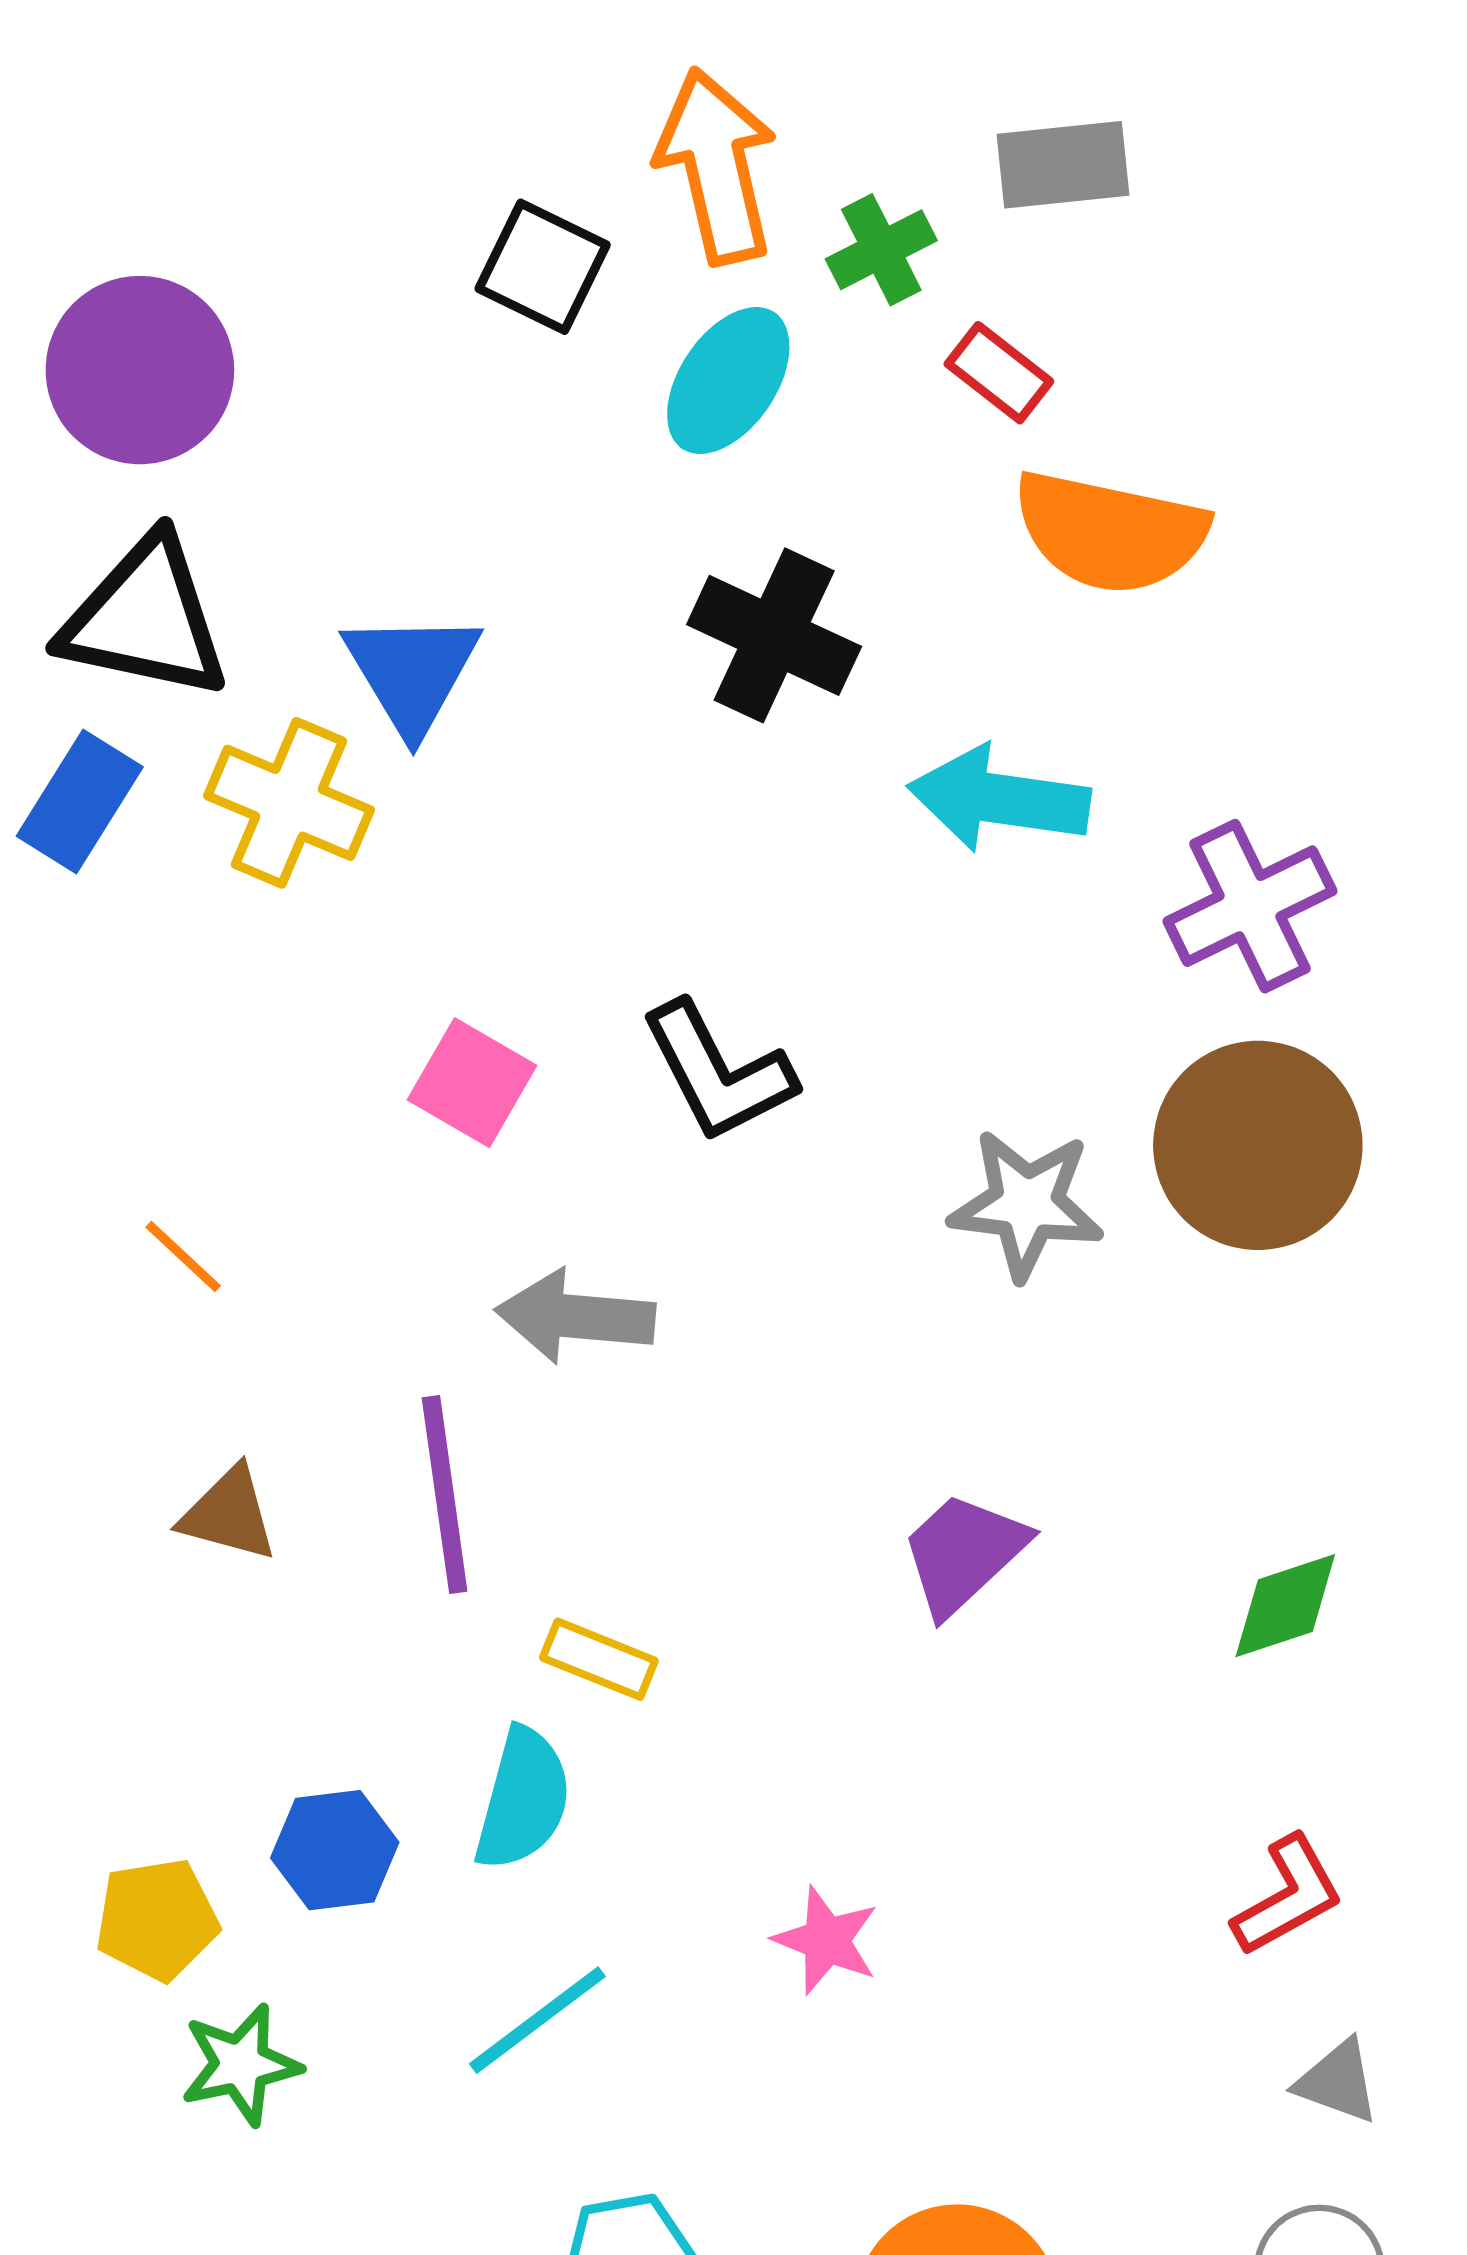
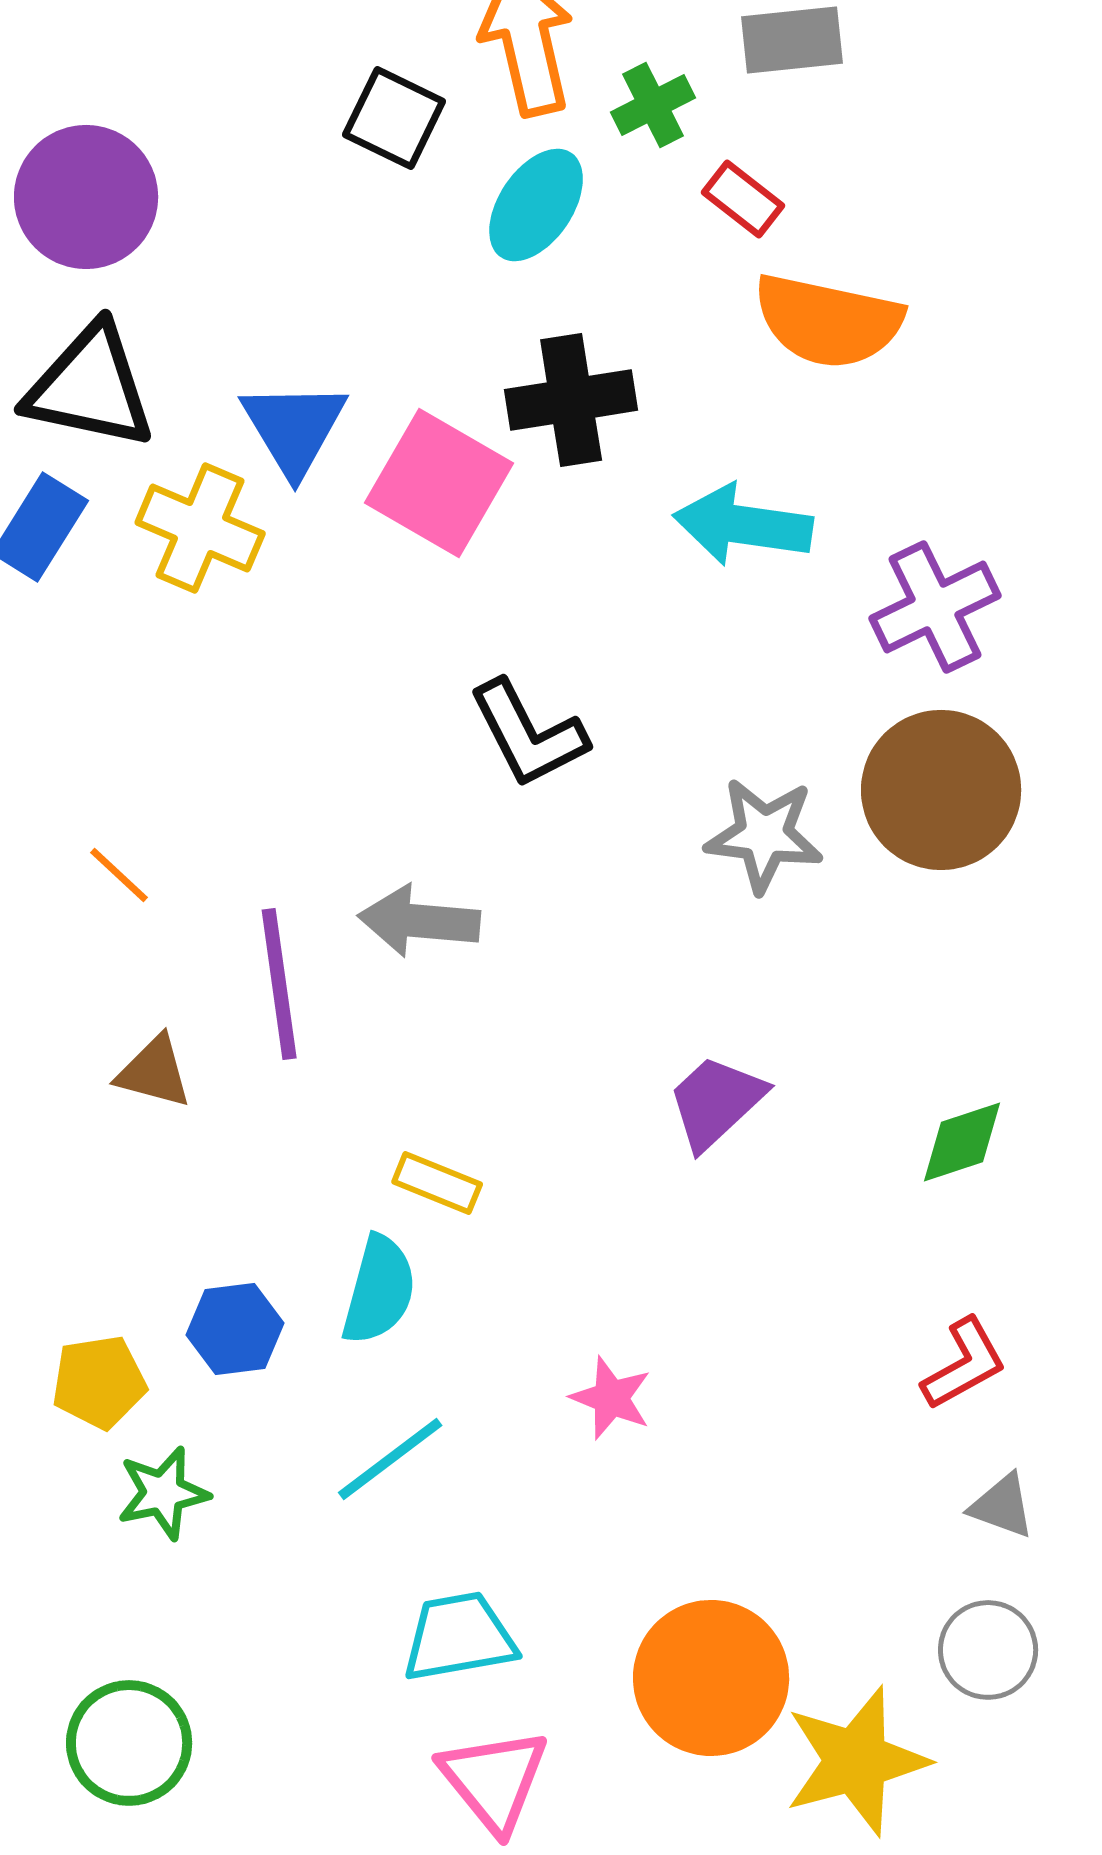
black cross: (774, 635) -> (571, 400), turned -34
pink square: (472, 1083) -> (439, 483), moved, size x1.5
purple line: (445, 1494) -> (279, 984), moved

